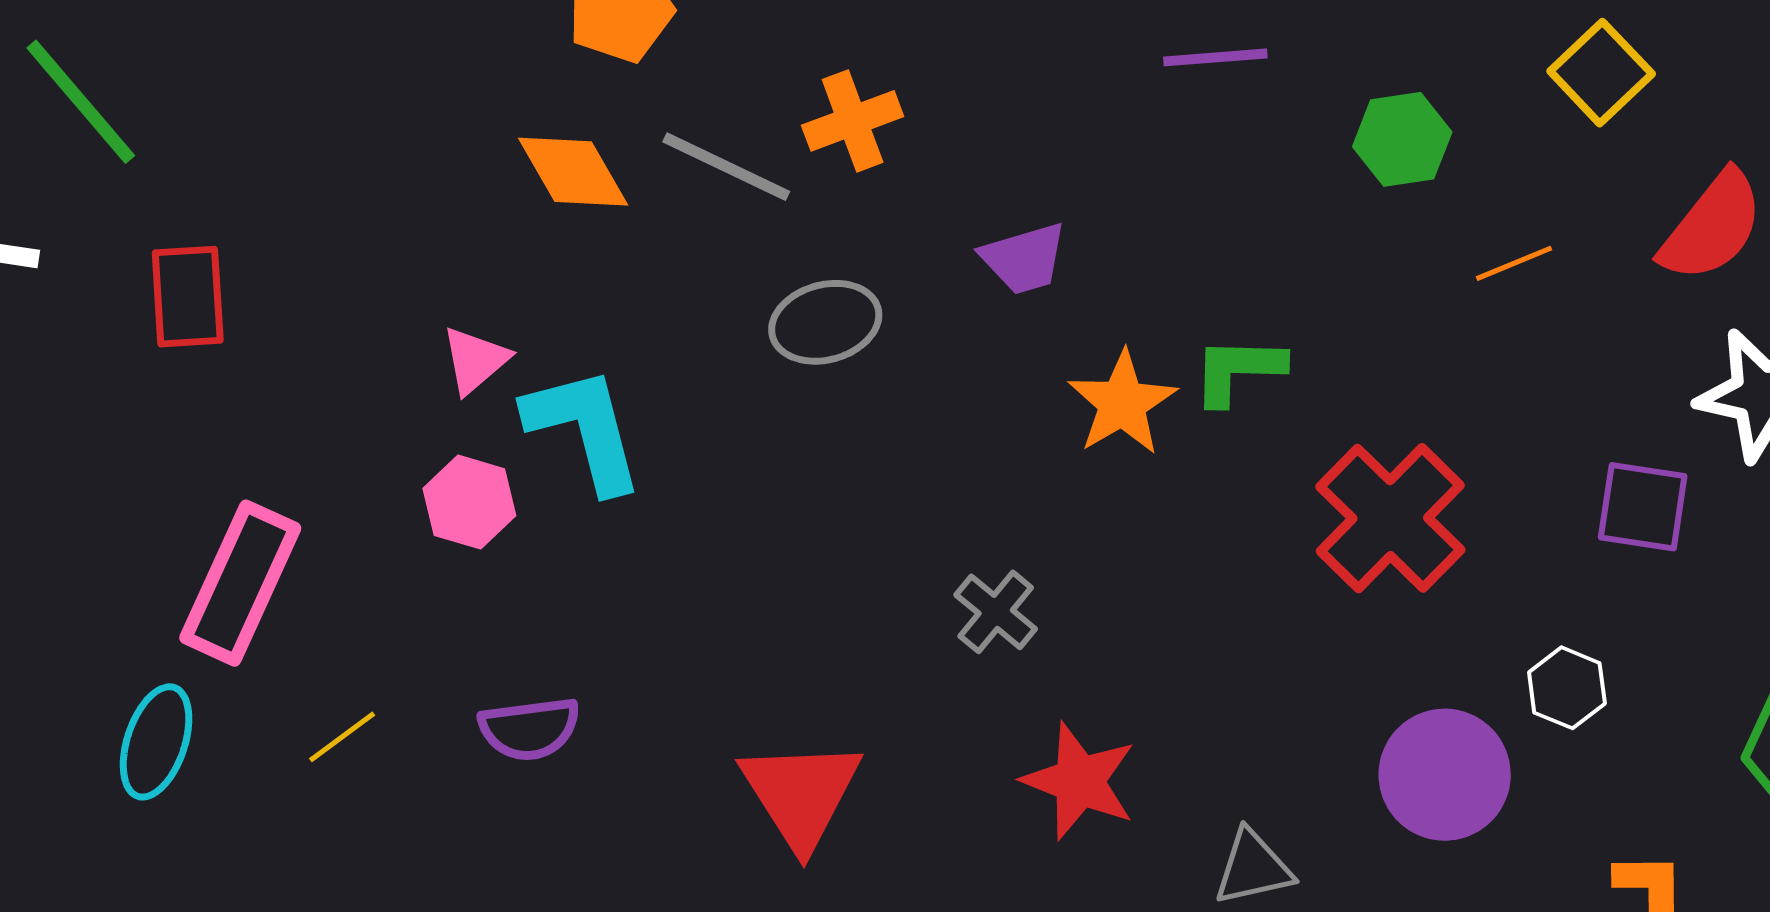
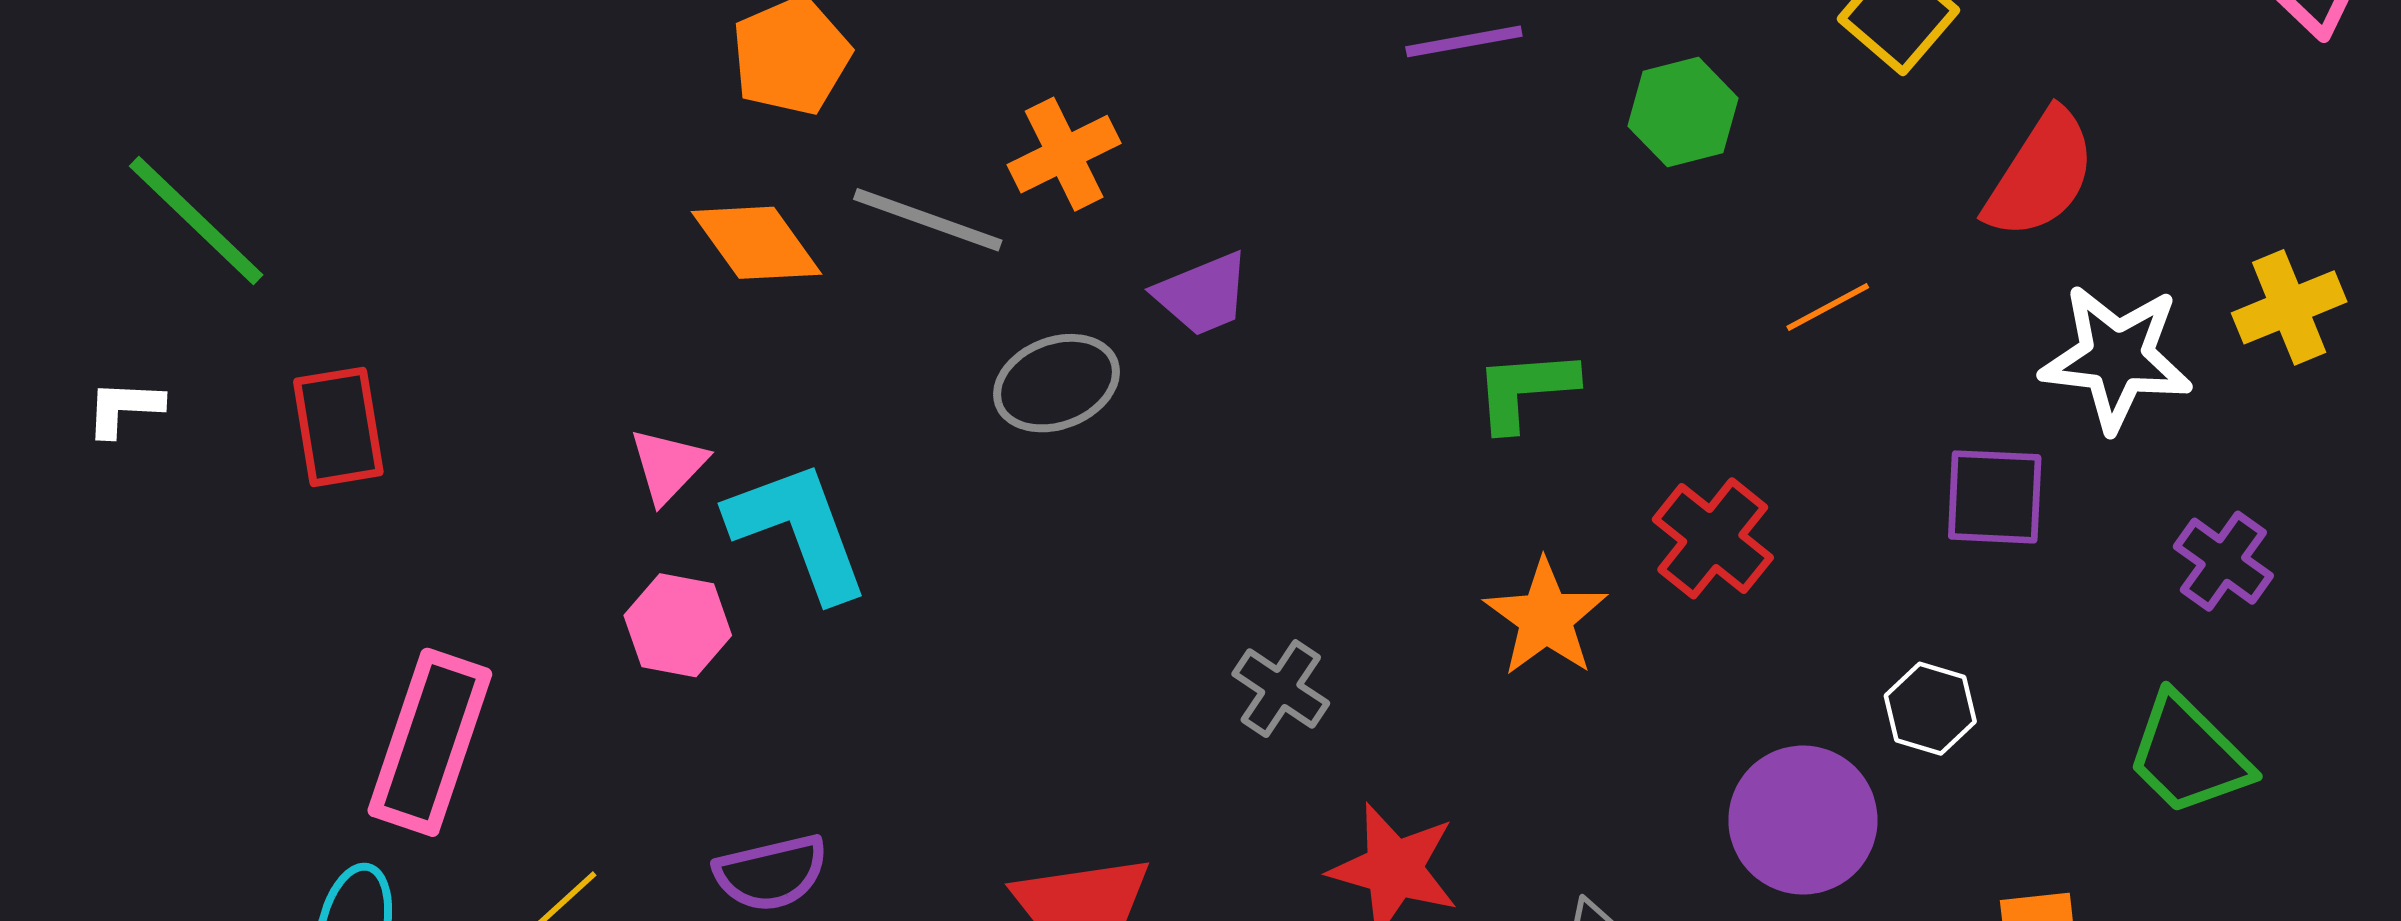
purple trapezoid: (1024, 258) -> (1202, 294), moved
orange line: (1514, 263) -> (1828, 307), moved
orange star: (1122, 403) -> (1546, 618), moved
red cross: (1390, 518) -> (1713, 538), size x0.7

